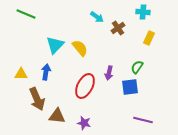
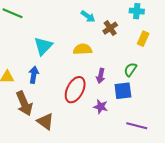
yellow semicircle: (80, 48) -> (83, 49), moved, turned -54
brown triangle: (57, 116) -> (45, 122), turned 30
purple star: (84, 123) -> (101, 107), moved

